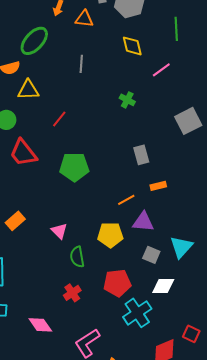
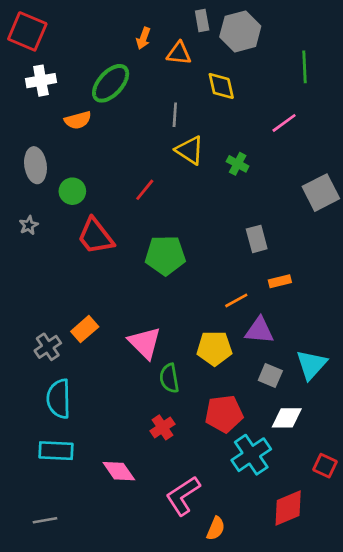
yellow diamond: (132, 46) -> (221, 86), moved
yellow triangle: (28, 90) -> (190, 150), moved, turned 35
pink triangle: (59, 231) -> (145, 343), size x1.5
red square: (191, 334) -> (325, 466), moved

